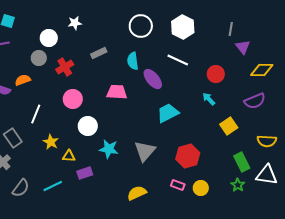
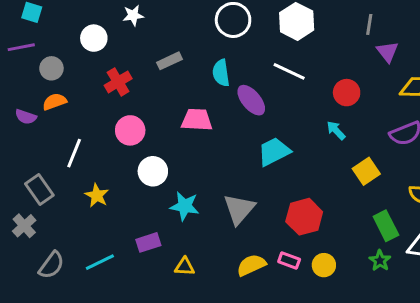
gray circle: (39, 58) -> (51, 68), moved
yellow triangle: (69, 156) -> (185, 267), moved
yellow semicircle: (137, 193) -> (251, 265), moved

